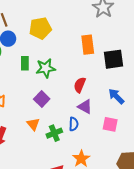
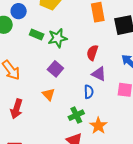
green rectangle: (25, 63) -> (37, 34), turned -64
green cross: (54, 133) -> (76, 115), moved

